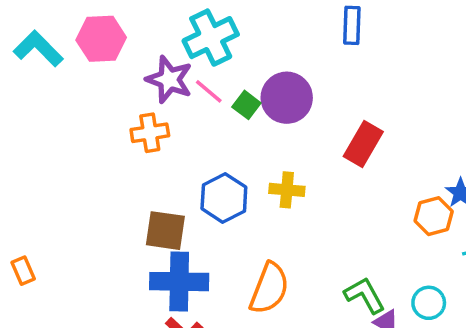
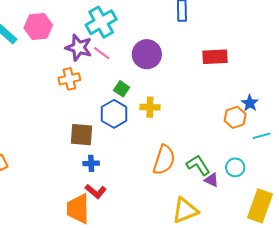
green square: (246, 105) -> (122, 89), moved
red rectangle: (363, 144) -> (215, 57), moved, turned 60
blue cross: (179, 282) -> (91, 163), size x0.5
orange semicircle: (269, 288) -> (164, 160), moved

